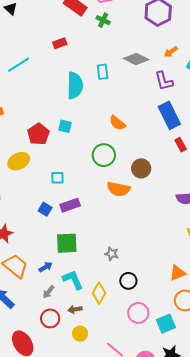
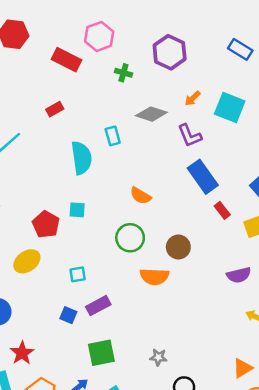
green cross: (103, 20) -> (123, 73), moved

